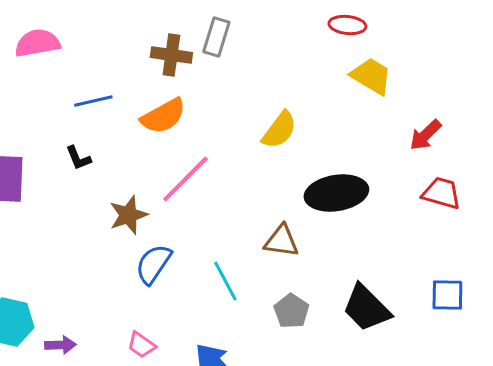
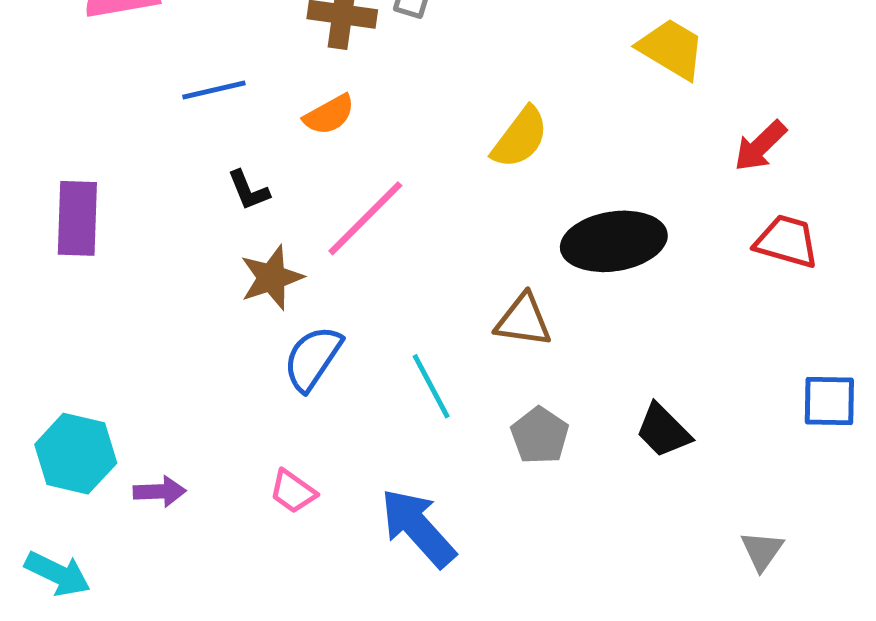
orange semicircle: (163, 116) -> (329, 115), size x0.7
black L-shape: (78, 158) -> (248, 190), moved
blue square: (447, 295) -> (829, 401), moved
black trapezoid: (366, 308) -> (663, 431), size x0.7

